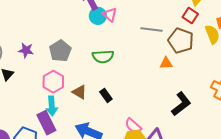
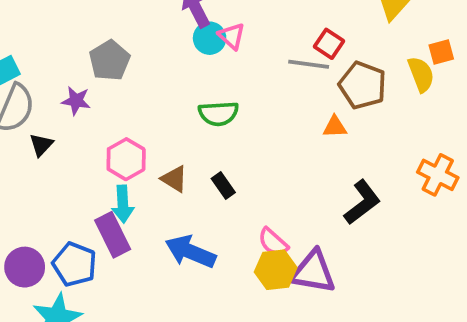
red square: (190, 16) -> (329, 44), moved
gray pentagon: (60, 51) -> (109, 60), moved

